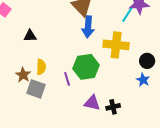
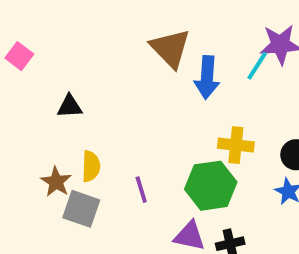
blue arrow: (88, 27) -> (207, 77), moved
yellow cross: (116, 45) -> (236, 145), moved, size x0.7
green hexagon: (86, 67) -> (211, 186), moved

